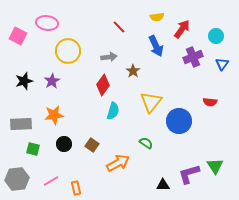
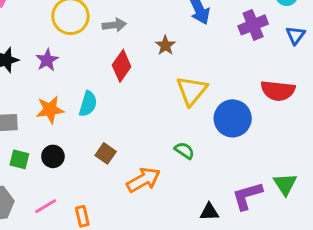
gray arrow: (109, 57) -> (114, 25), moved
red semicircle: (210, 102) -> (278, 91), size x1.6
cyan semicircle: (113, 111) -> (88, 104), moved
black circle: (64, 144) -> (53, 156), moved

